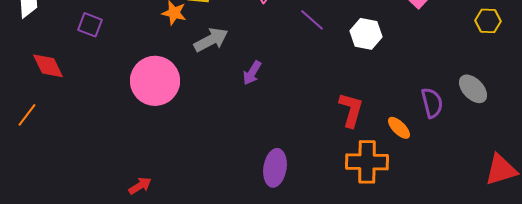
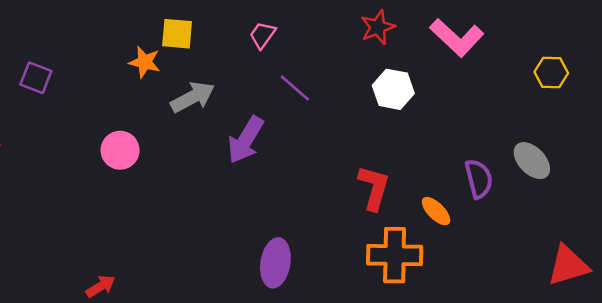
purple line: (312, 20) -> (295, 88), moved
purple arrow: (252, 73) -> (246, 140), size x1.5
pink circle: (155, 81) -> (120, 150), size x0.6

